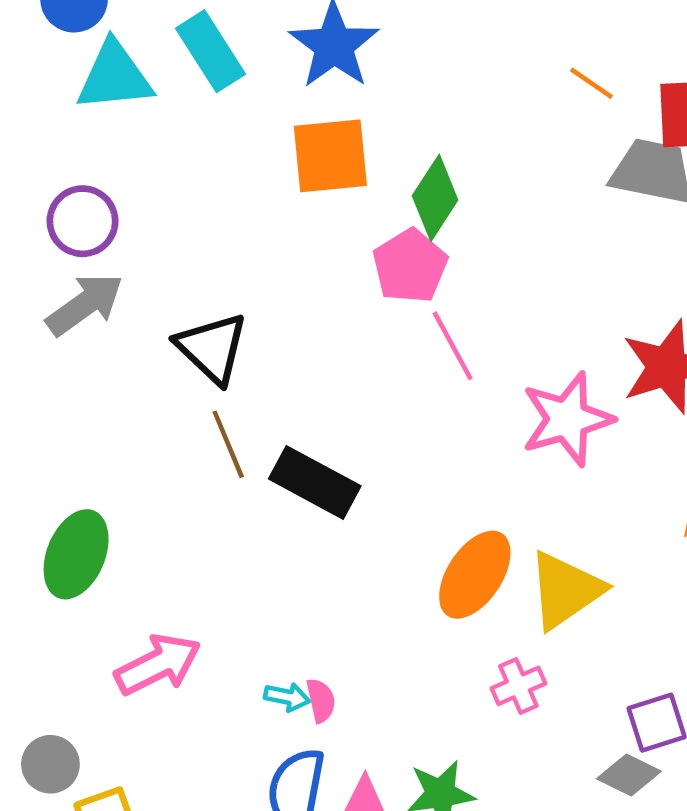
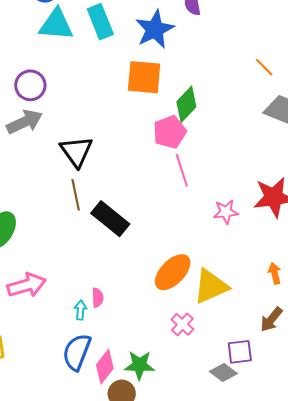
pink star: (567, 419) -> (226, 212), size x0.6
pink cross: (518, 686) -> (182, 324), turned -35
cyan arrow: (287, 697) -> (80, 310), turned -108
pink semicircle: (321, 700) -> (98, 298), moved

